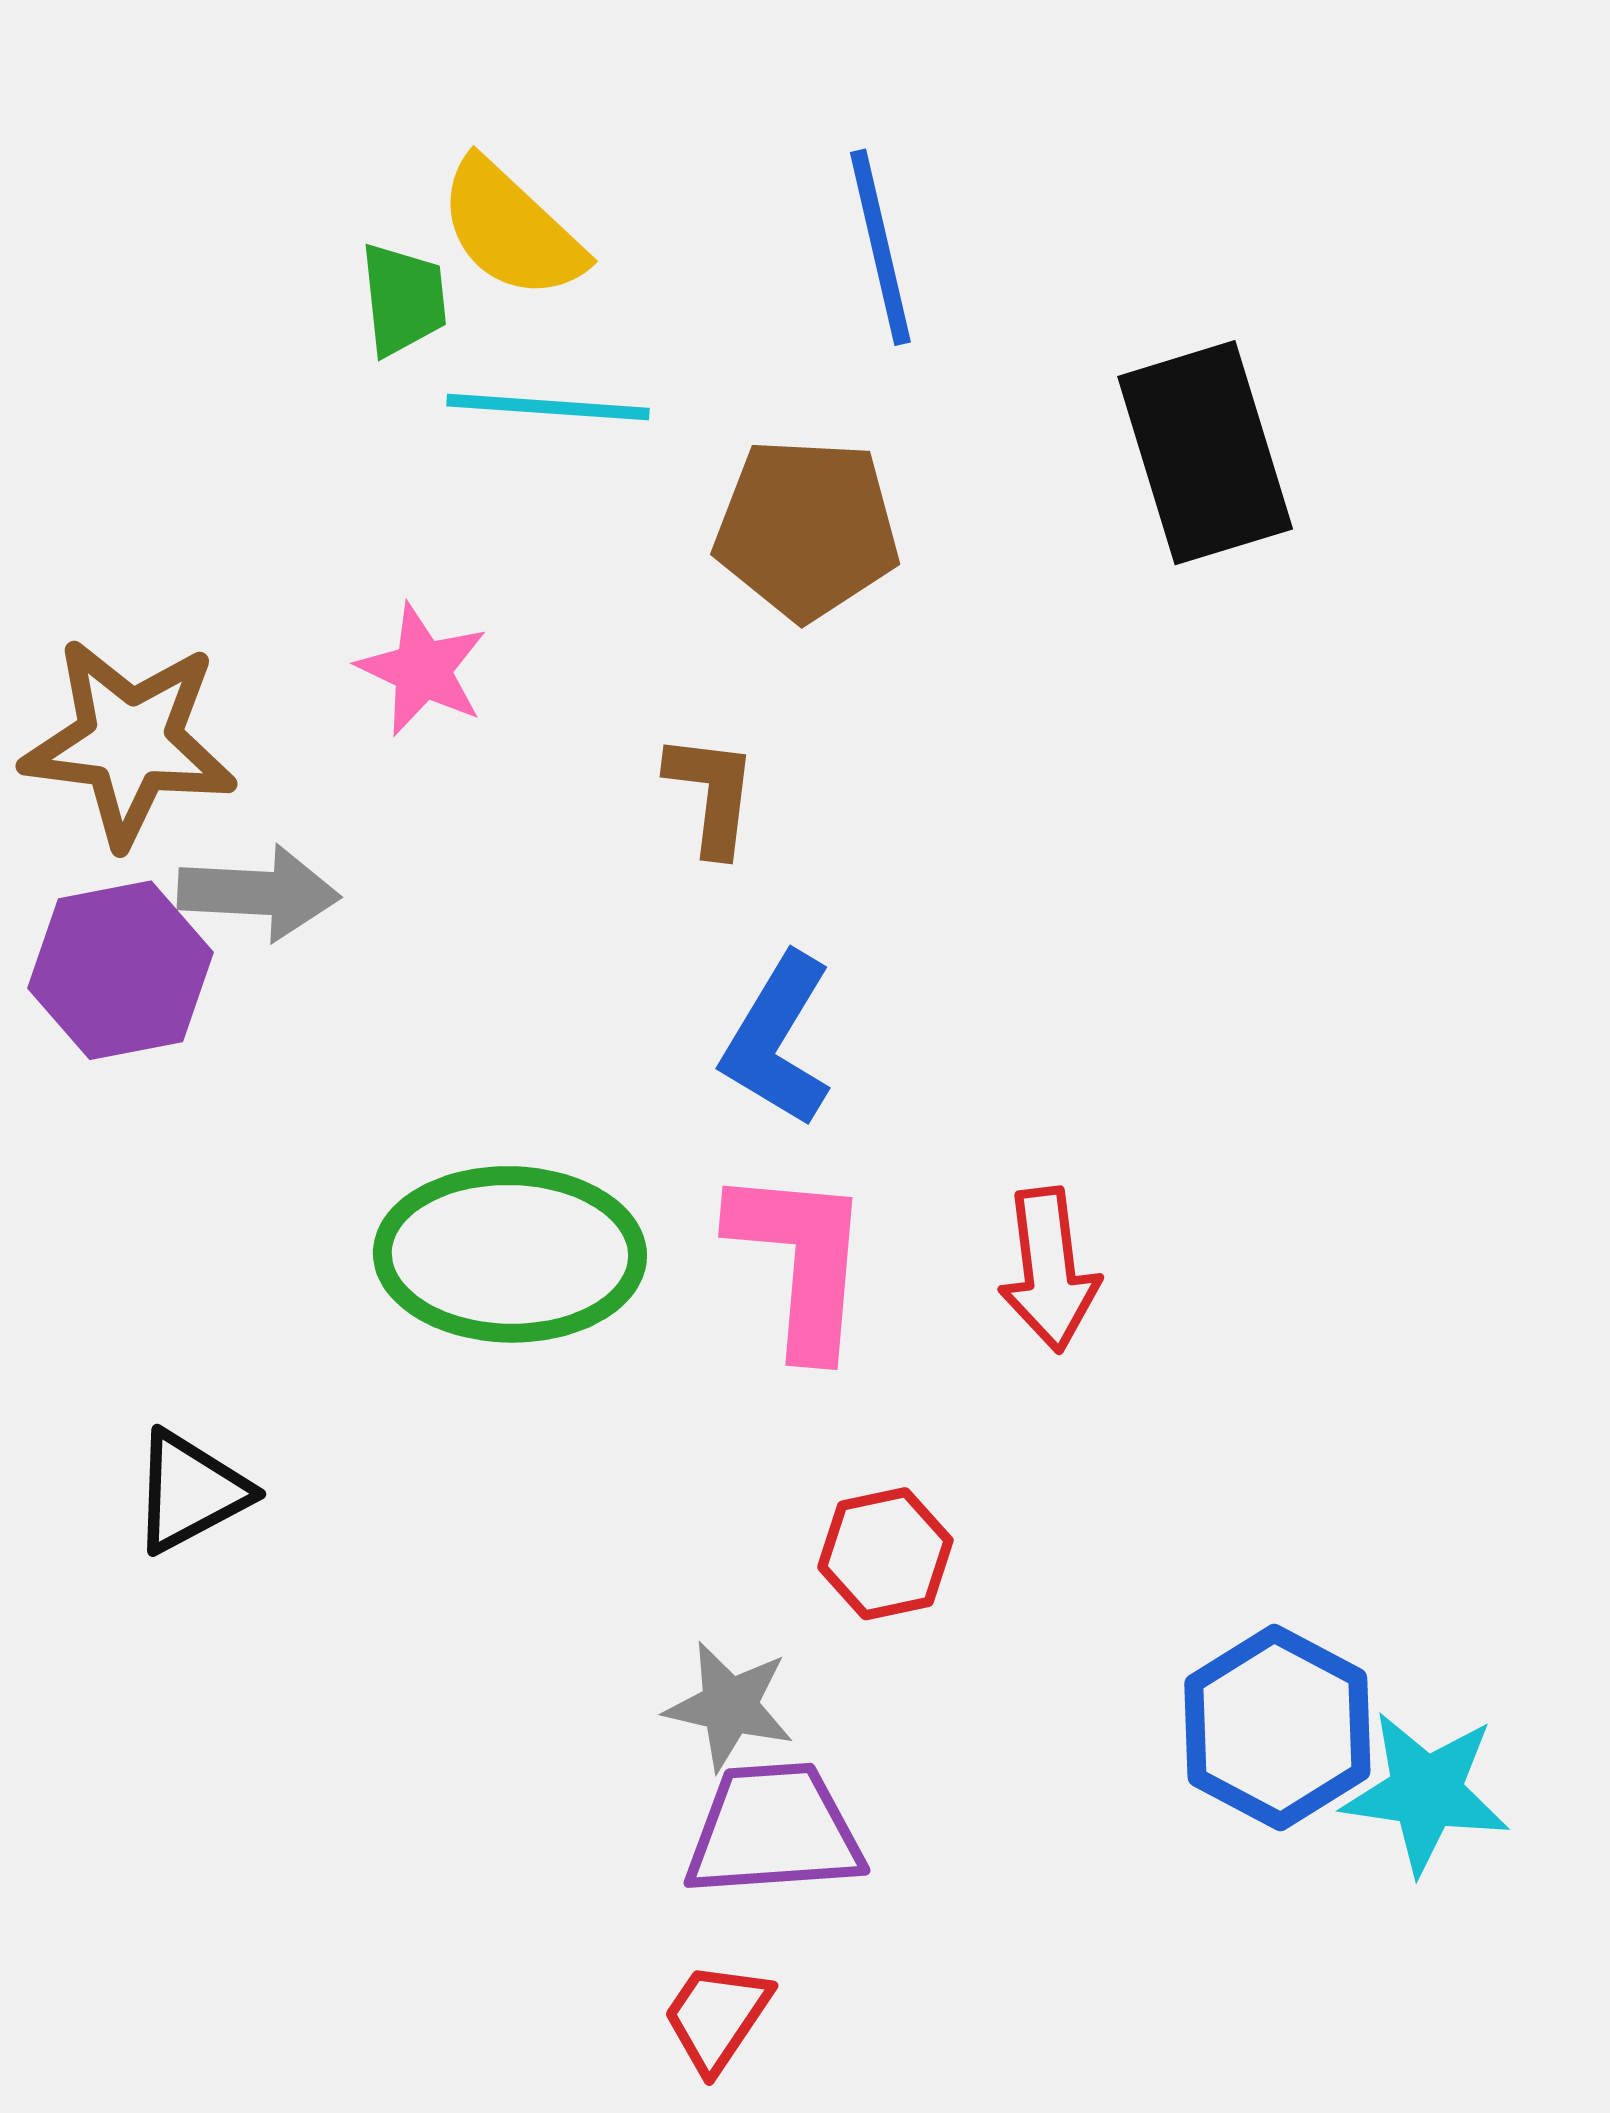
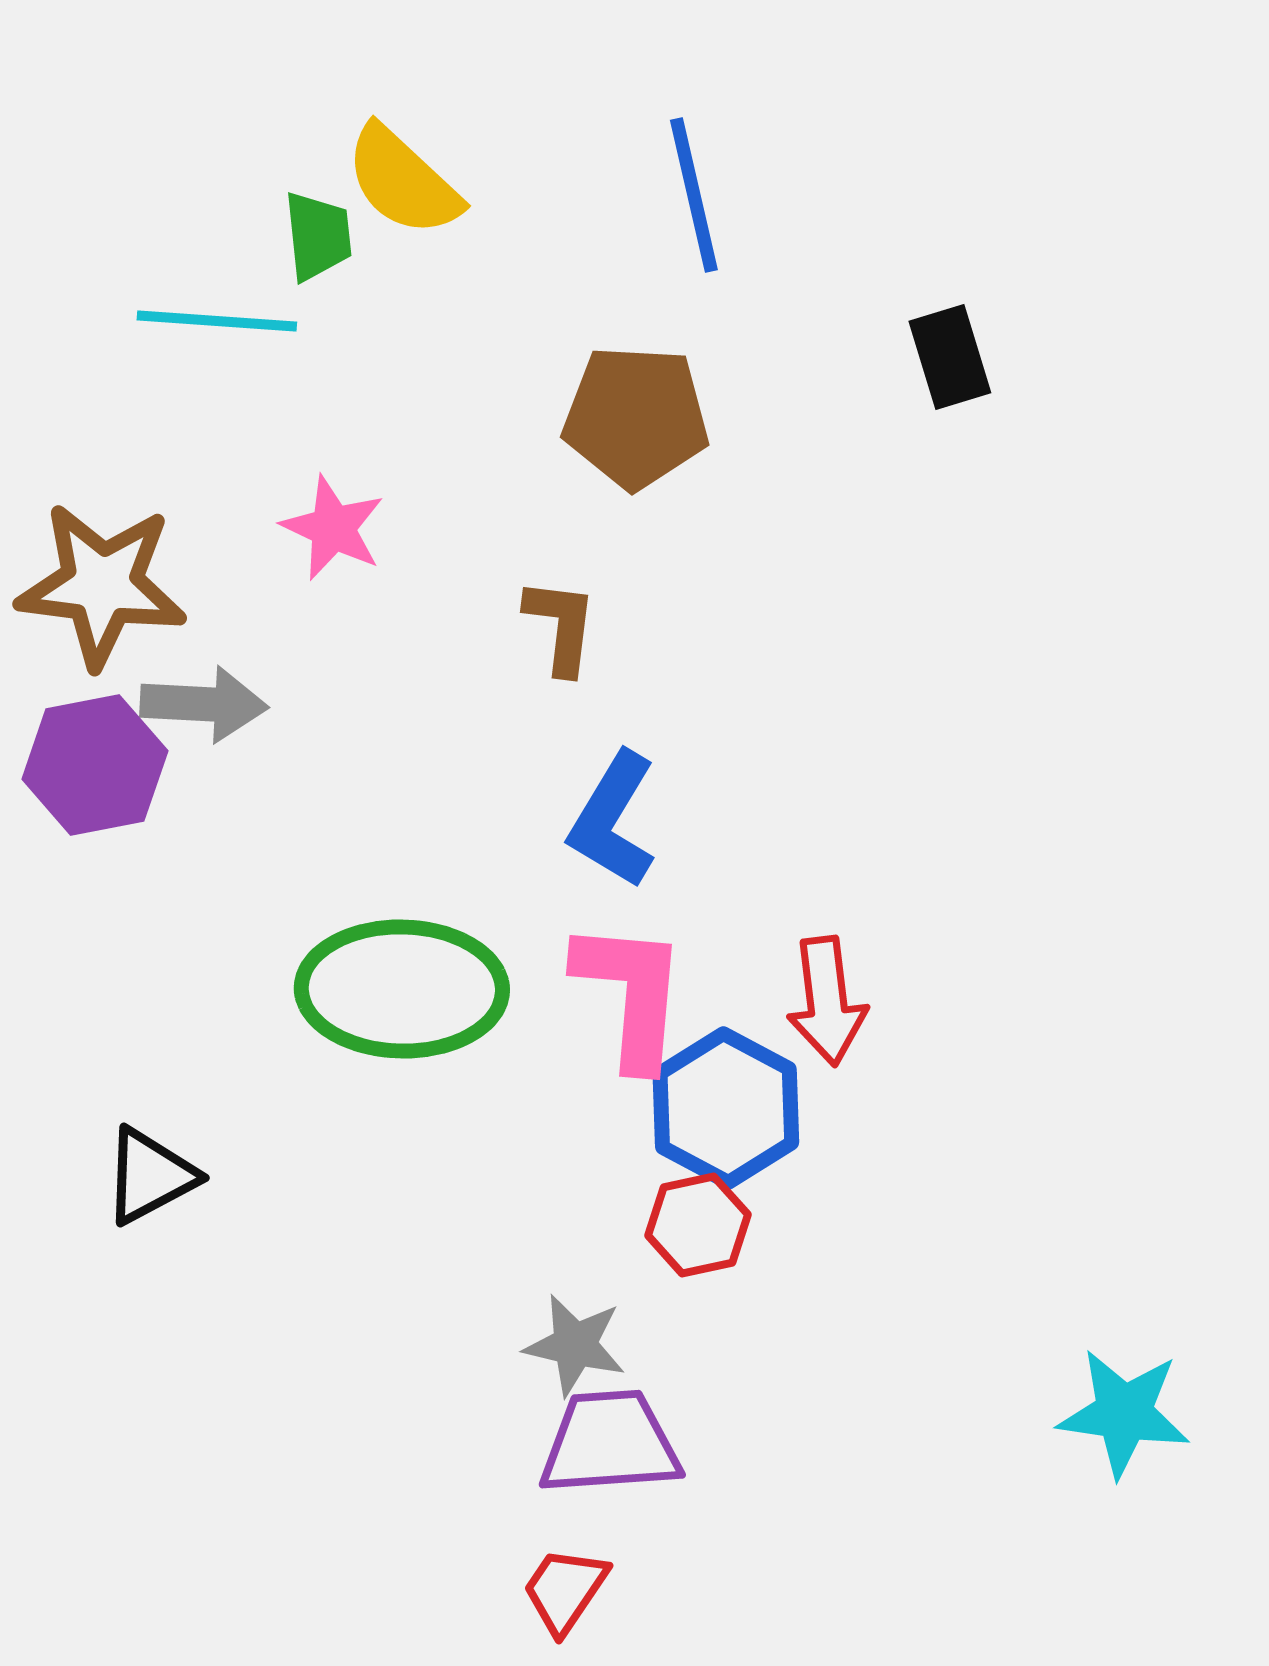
cyan line: (548, 407) -> (217, 321), moved
black rectangle: (1205, 453) -> (950, 357), size x0.6
blue hexagon: (1277, 1728) -> (726, 1108), moved

